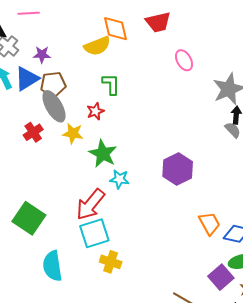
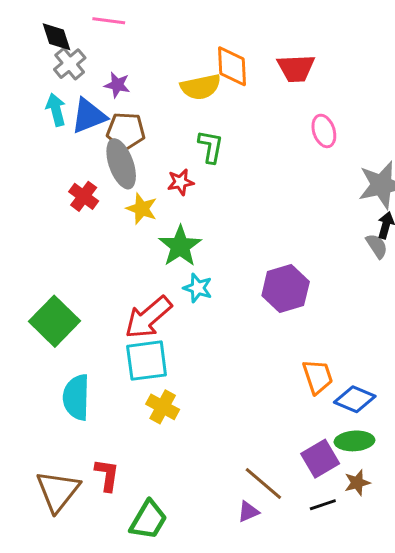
red cross: (33, 132) -> (84, 196), turned -30

